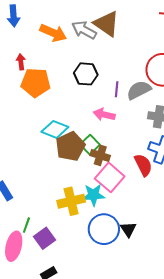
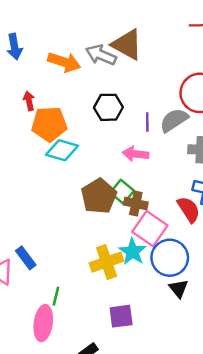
cyan diamond: (55, 129) -> (62, 150), moved
cyan star: (93, 195) -> (133, 252), turned -30
blue circle: (104, 229) -> (170, 258), moved
purple square: (44, 238) -> (121, 316), moved, turned 35

